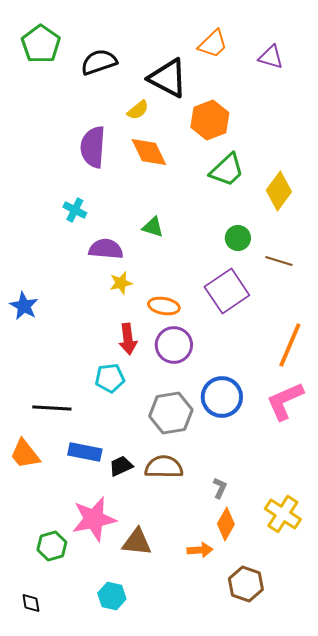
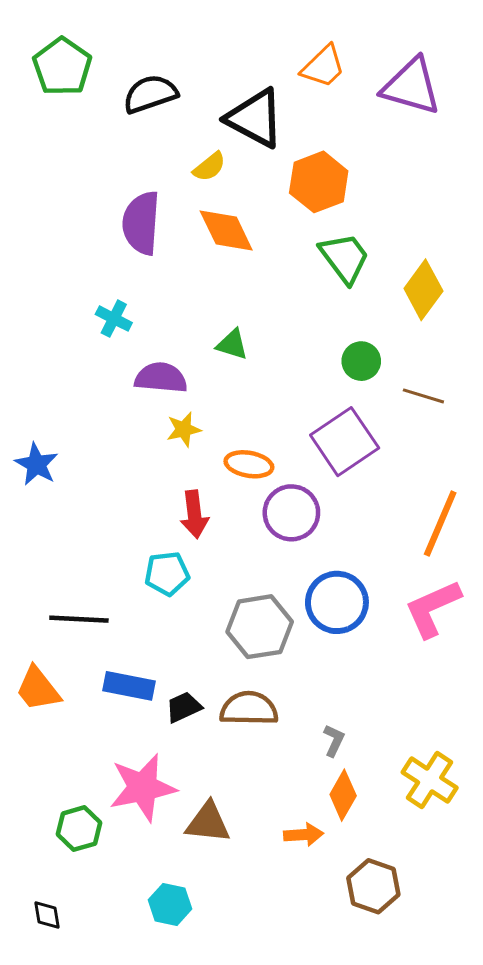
purple triangle: (271, 57) -> (411, 86), size x1.6
green trapezoid: (227, 170) -> (345, 258), turned -84
purple circle: (174, 345) -> (291, 513), moved

